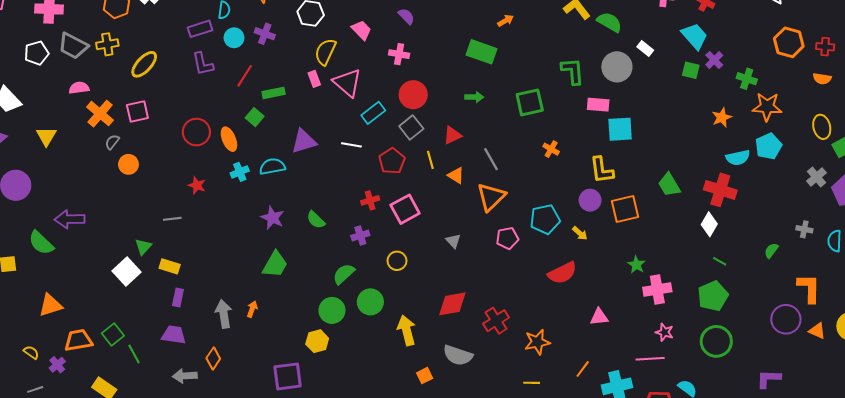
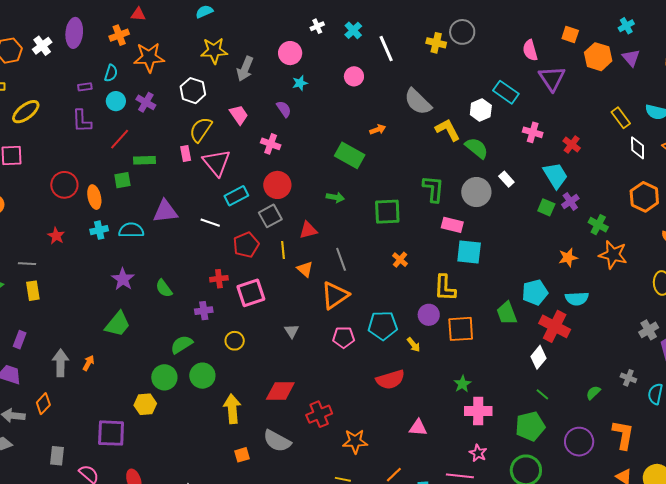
purple rectangle: (200, 29) -> (85, 87), size x0.6
green square: (255, 117) -> (122, 180), turned 30
cyan pentagon: (768, 146) -> (535, 292), moved
yellow rectangle: (170, 266) -> (33, 291), moved, turned 54
purple circle: (786, 319) -> (579, 442), moved

